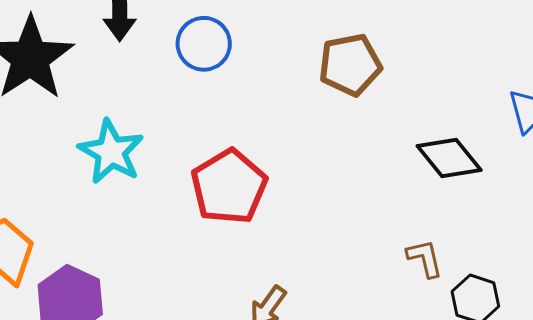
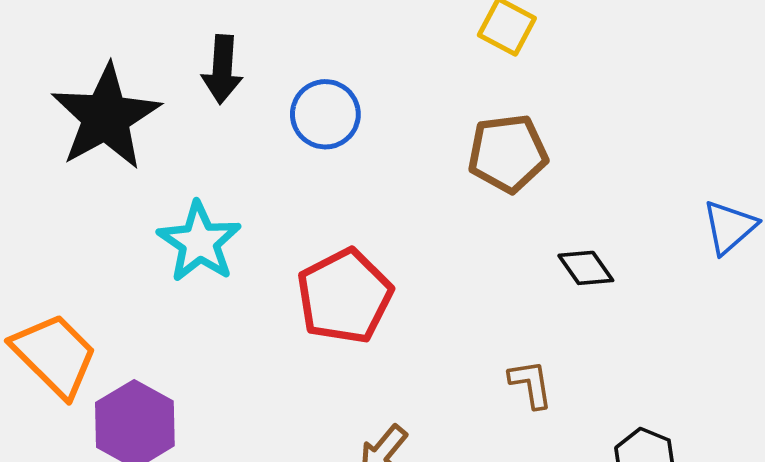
black diamond: (449, 158) -> (586, 268), moved, size x0.7
brown L-shape: (425, 258) -> (531, 384), moved

